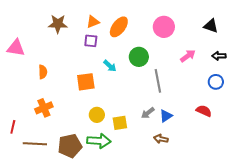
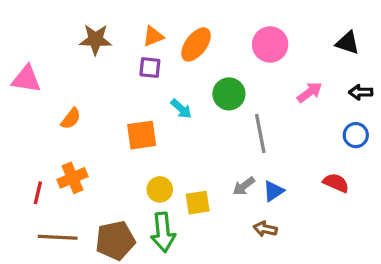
orange semicircle: (43, 72) -> (71, 119), turned 40
red line: (13, 127) -> (38, 193), moved
green arrow: (99, 141) -> (163, 232), turned 80

